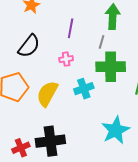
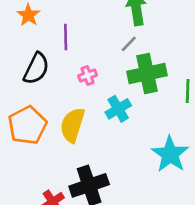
purple line: (71, 28) -> (66, 37), moved
gray line: (102, 42) -> (129, 44), turned 40

